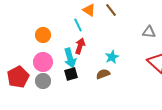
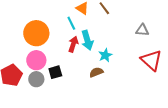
orange circle: (43, 35) -> (36, 33), size x1.6
cyan arrow: (70, 58) -> (87, 40), moved
black square: (71, 74) -> (55, 72), moved

